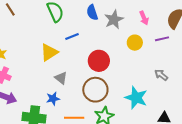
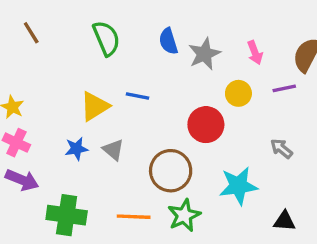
blue line: (72, 36) -> (137, 96), moved, turned 32
red circle: (99, 61) -> (206, 125), moved
cyan star: (136, 98) -> (238, 186), turned -30
blue star: (53, 99) -> (76, 149), moved

